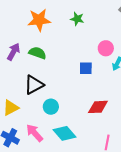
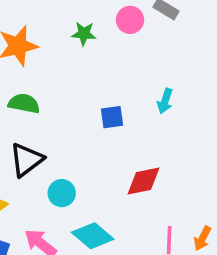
pink circle: (106, 48) -> (130, 20), moved

